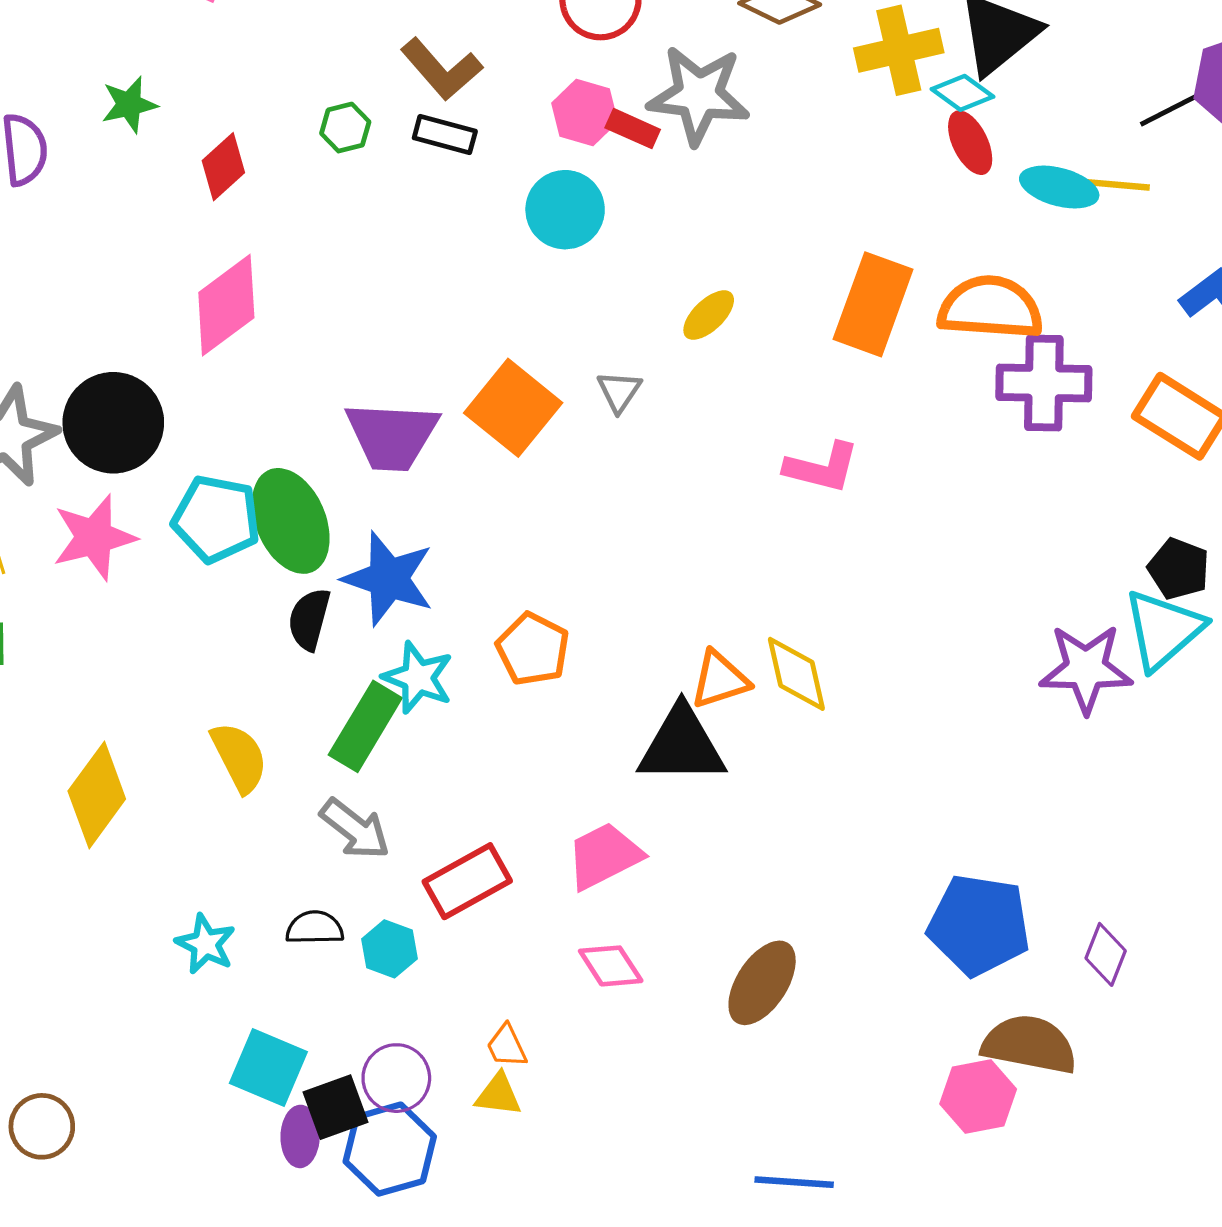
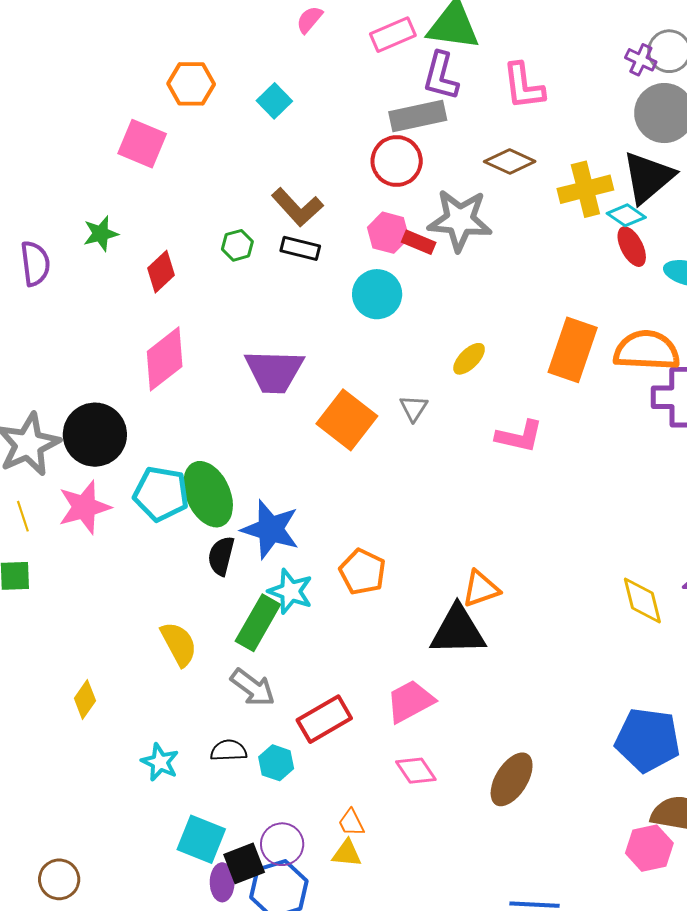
purple trapezoid: (392, 436) -> (274, 371), moved
pink L-shape: (822, 468) -> (519, 436), moved
yellow diamond: (796, 674) -> (642, 601), moved
yellow diamond: (97, 795) -> (85, 699), moved, size x0.6

